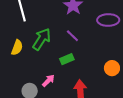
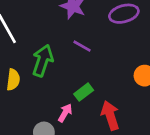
green rectangle: (67, 59) -> (84, 92), moved

